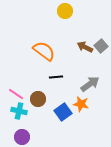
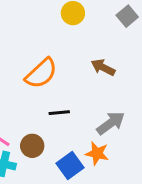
gray square: (101, 46) -> (127, 16), moved
orange semicircle: (44, 51) -> (41, 73), turned 100

